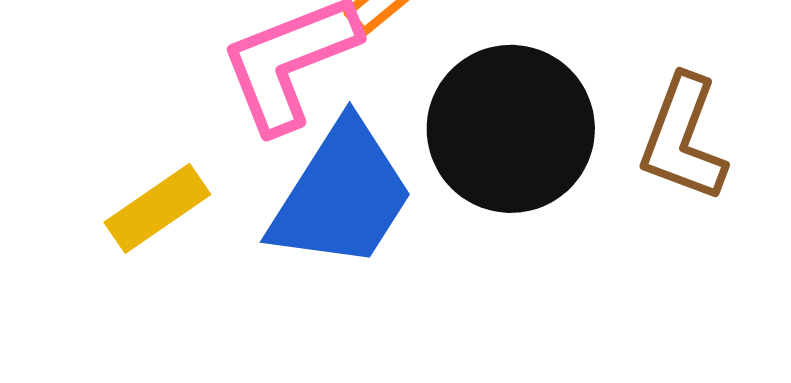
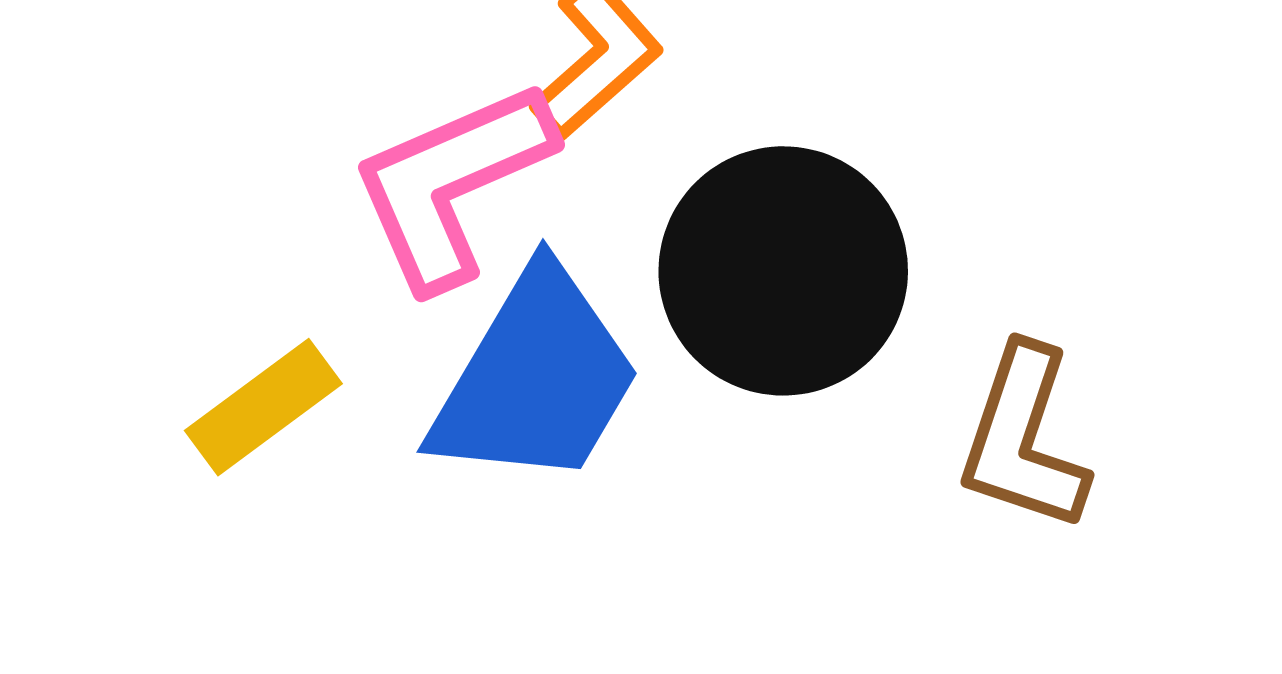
brown L-shape: (683, 138) -> (1023, 439), moved

